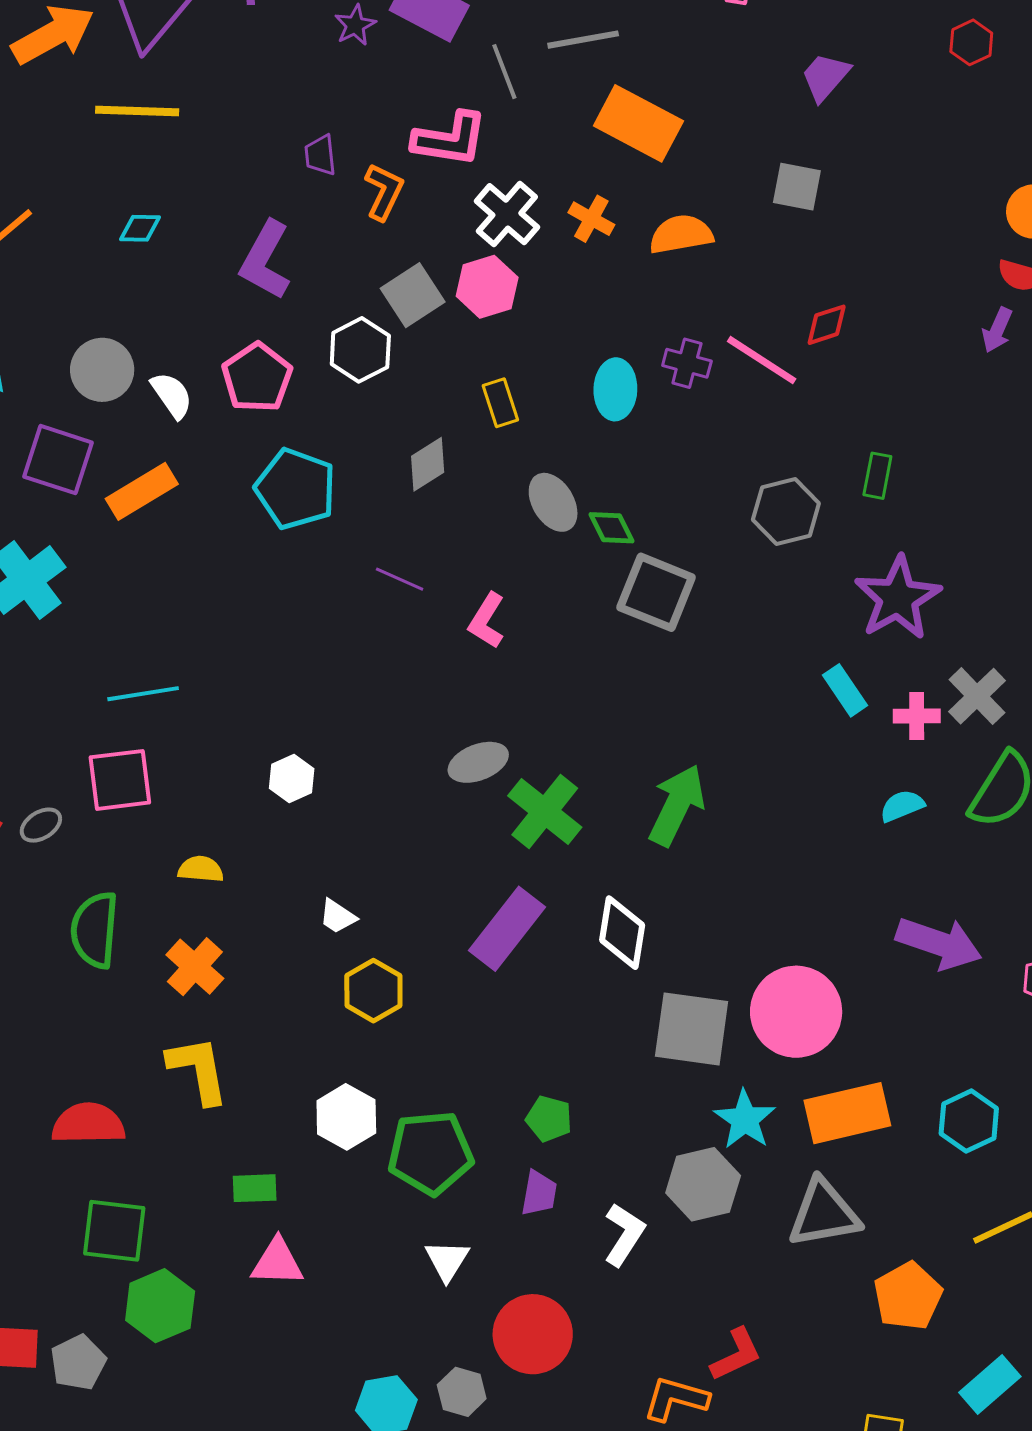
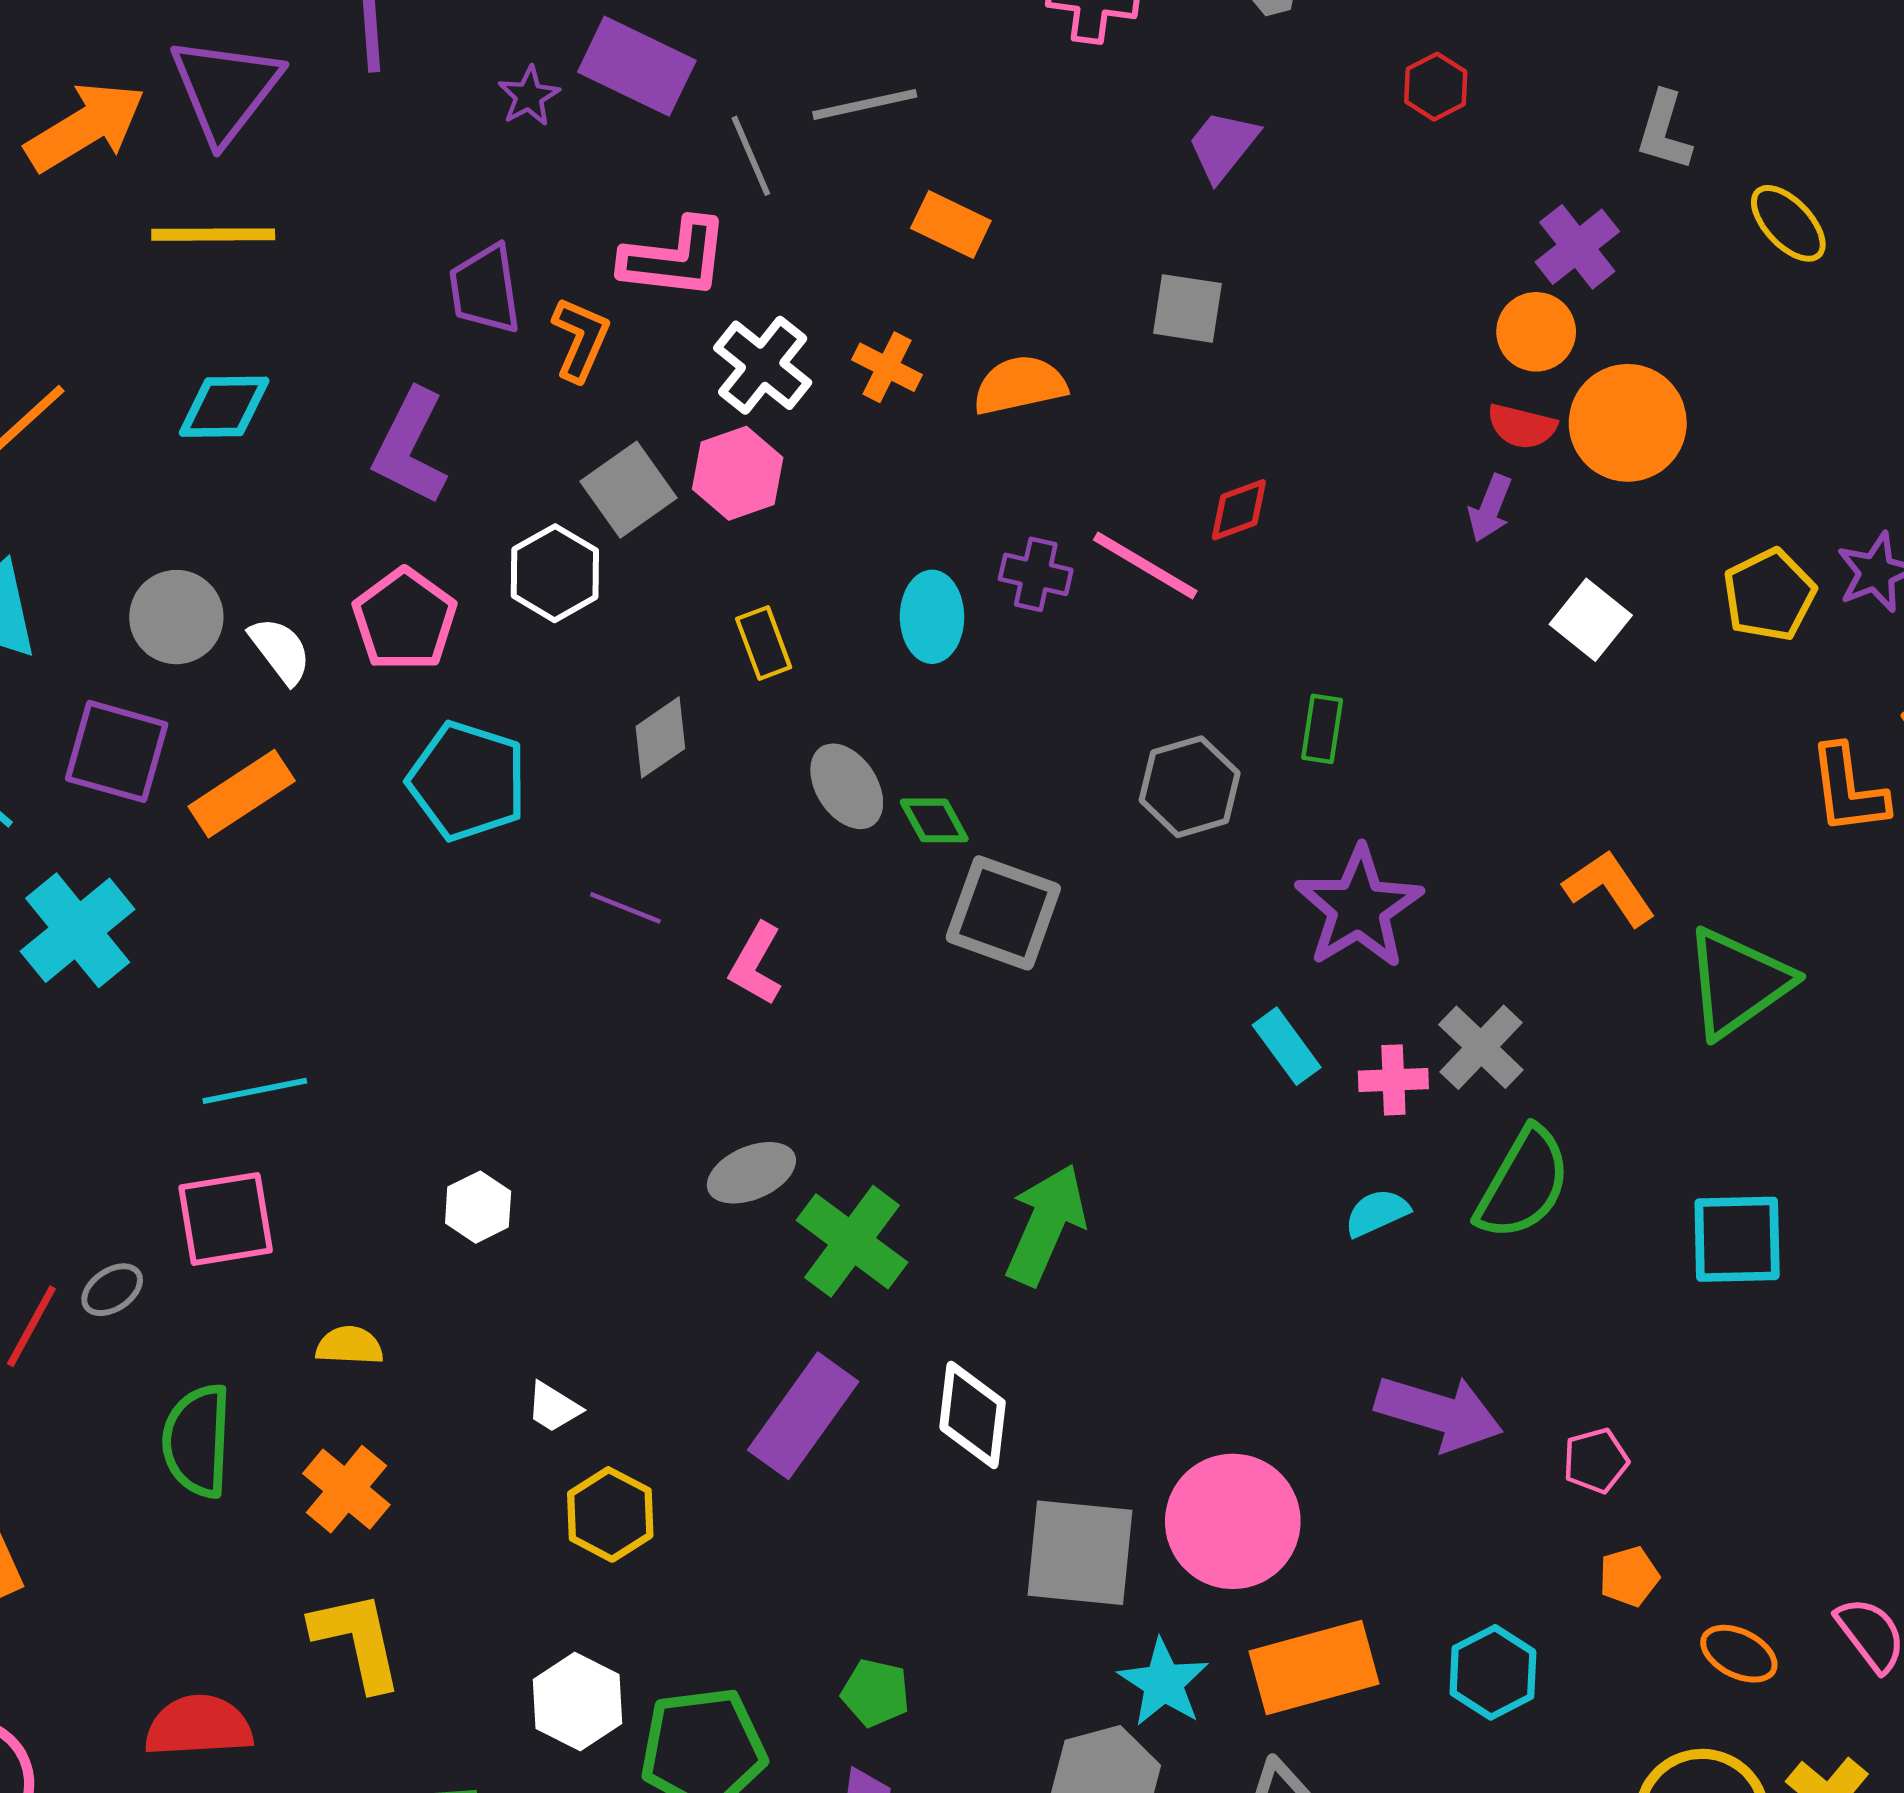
orange rectangle: (638, 123) -> (951, 224), size x0.6
purple trapezoid: (320, 155) -> (485, 289), size x1.5
cyan diamond: (140, 228) -> (224, 407), size x1.5

